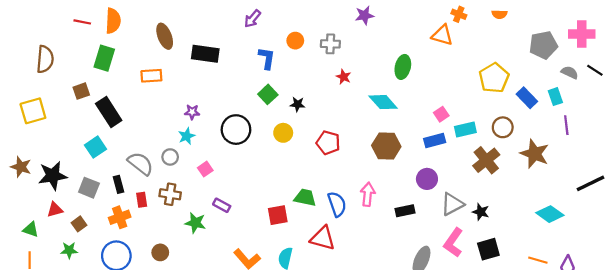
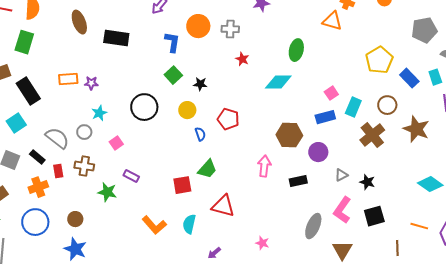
orange circle: (295, 41) -> (198, 26), size x1.5
orange rectangle: (151, 76) -> (68, 79), moved
cyan diamond: (383, 102) -> (278, 82), turned -48
purple star: (192, 112) -> (91, 83), moved
cyan rectangle: (465, 130) -> (353, 107), turned -54
brown hexagon: (386, 146) -> (289, 135), moved
black rectangle: (119, 184) -> (37, 157), turned -35
green trapezoid: (305, 198) -> (207, 169), turned 120
blue semicircle: (337, 204) -> (200, 134), moved, size x0.6
gray triangle: (452, 204) -> (341, 175), size x0.6

